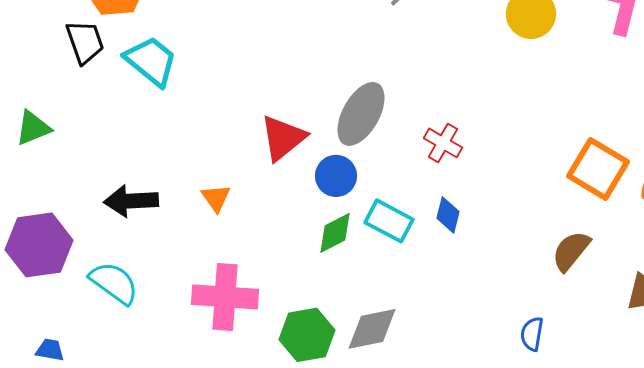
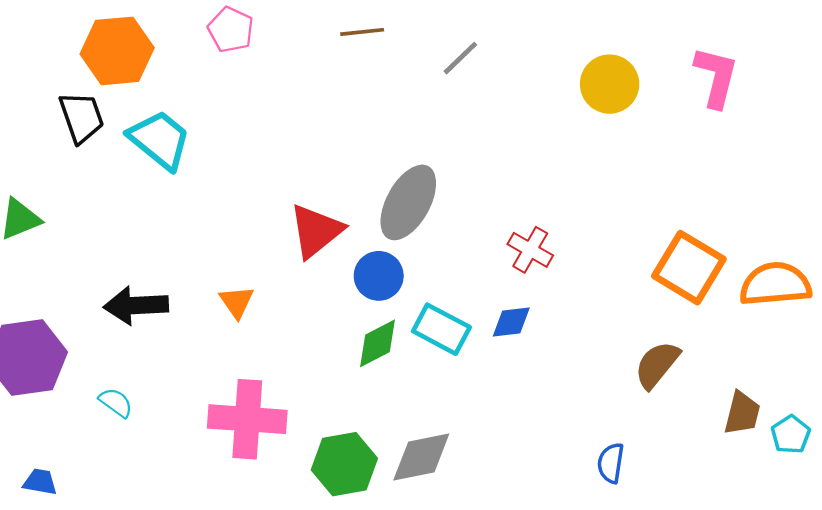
red cross: (443, 143) -> (530, 250), moved
blue diamond: (448, 215) -> (511, 322), turned 69
cyan semicircle: (114, 283) -> (116, 403), size x0.6

